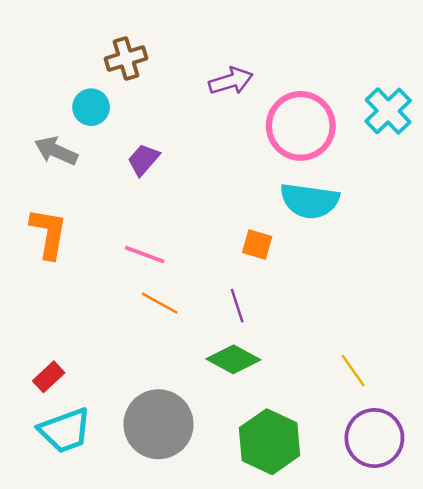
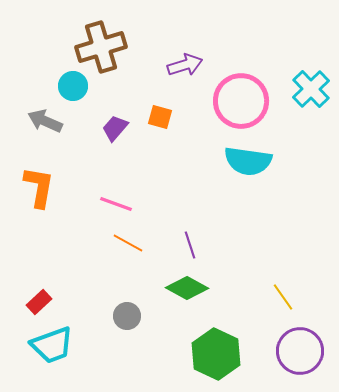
brown cross: (126, 59) -> (101, 47), size x1.5
orange square: (257, 244) -> (160, 117), moved
gray circle: (158, 424) -> (127, 316), moved, size x0.5

